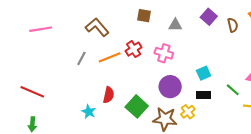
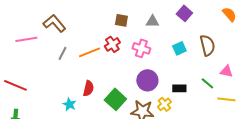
brown square: (144, 16) -> (121, 20), moved
brown semicircle: (233, 25) -> (207, 45), moved, size x1.5
brown L-shape: (97, 27) -> (54, 23), moved
pink line: (41, 29) -> (26, 39), moved
cyan square: (204, 73) -> (179, 48), moved

